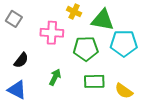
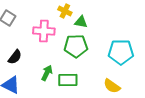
green triangle: (103, 20) -> (81, 22), moved, size x0.6
cyan pentagon: (124, 43) -> (121, 52), moved
green rectangle: (94, 81) -> (68, 80), moved

